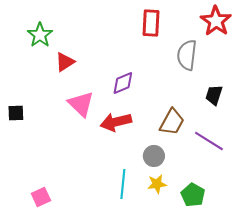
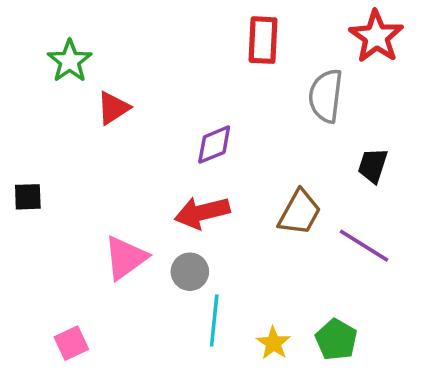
pink triangle: (81, 104) -> (125, 258), moved, turned 40
gray circle: (154, 156) -> (190, 272), moved
yellow star: (157, 184) -> (273, 343), moved, turned -30

